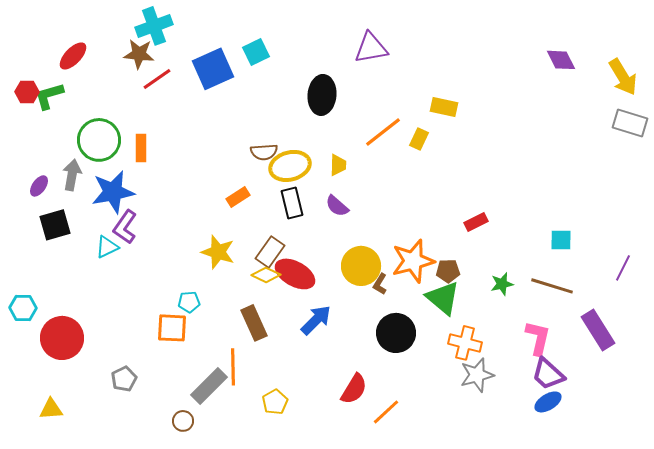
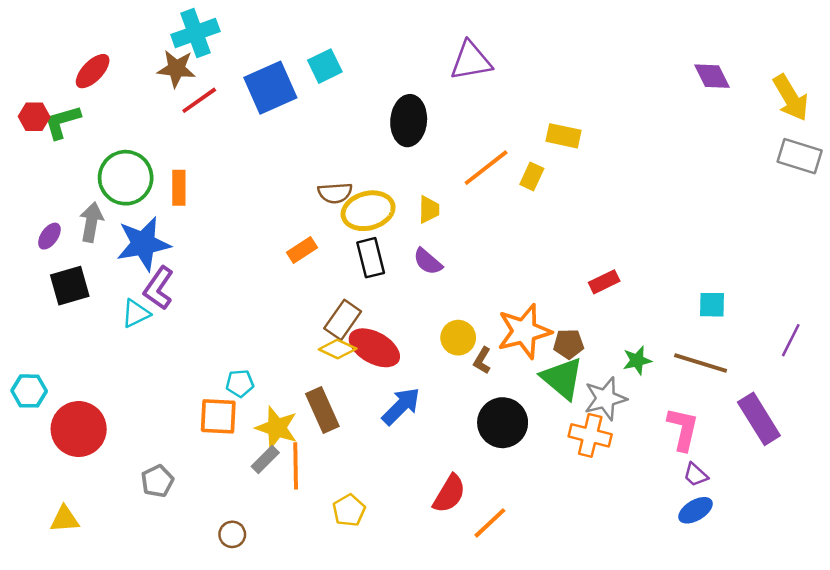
yellow star: (218, 252) -> (277, 428), moved
yellow circle: (361, 266) -> (458, 338), size x0.7
purple trapezoid: (548, 374) -> (696, 475), size x0.6
gray star: (477, 375) -> (605, 399), moved
gray rectangle: (209, 386) -> (265, 459), moved, size x0.6

